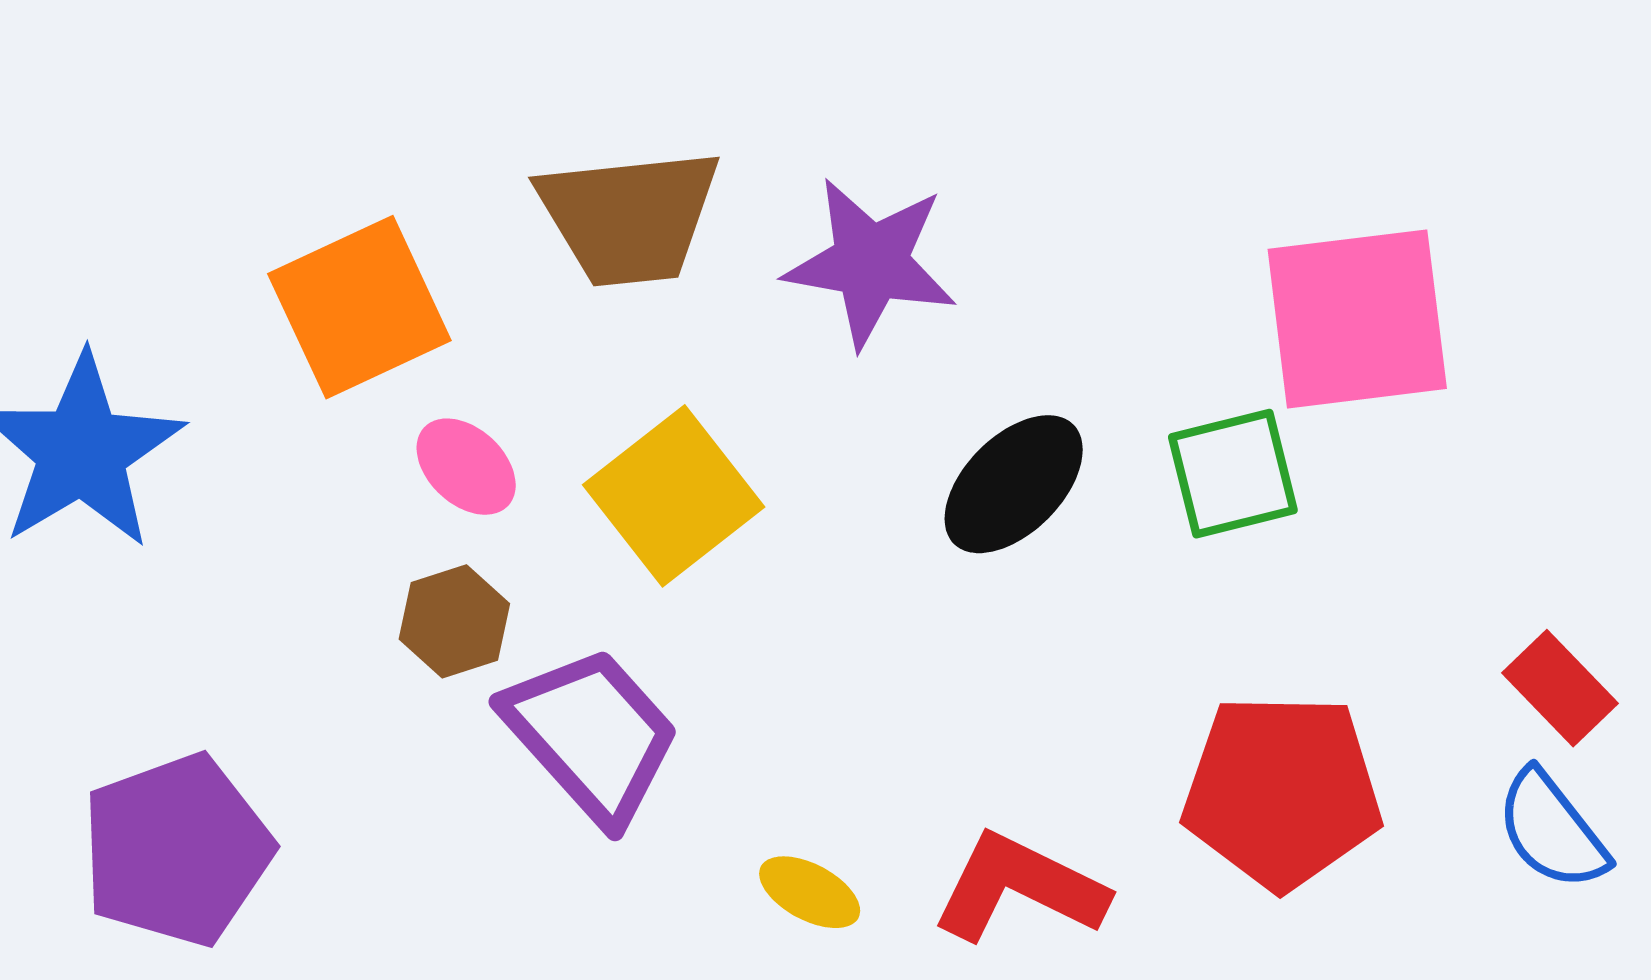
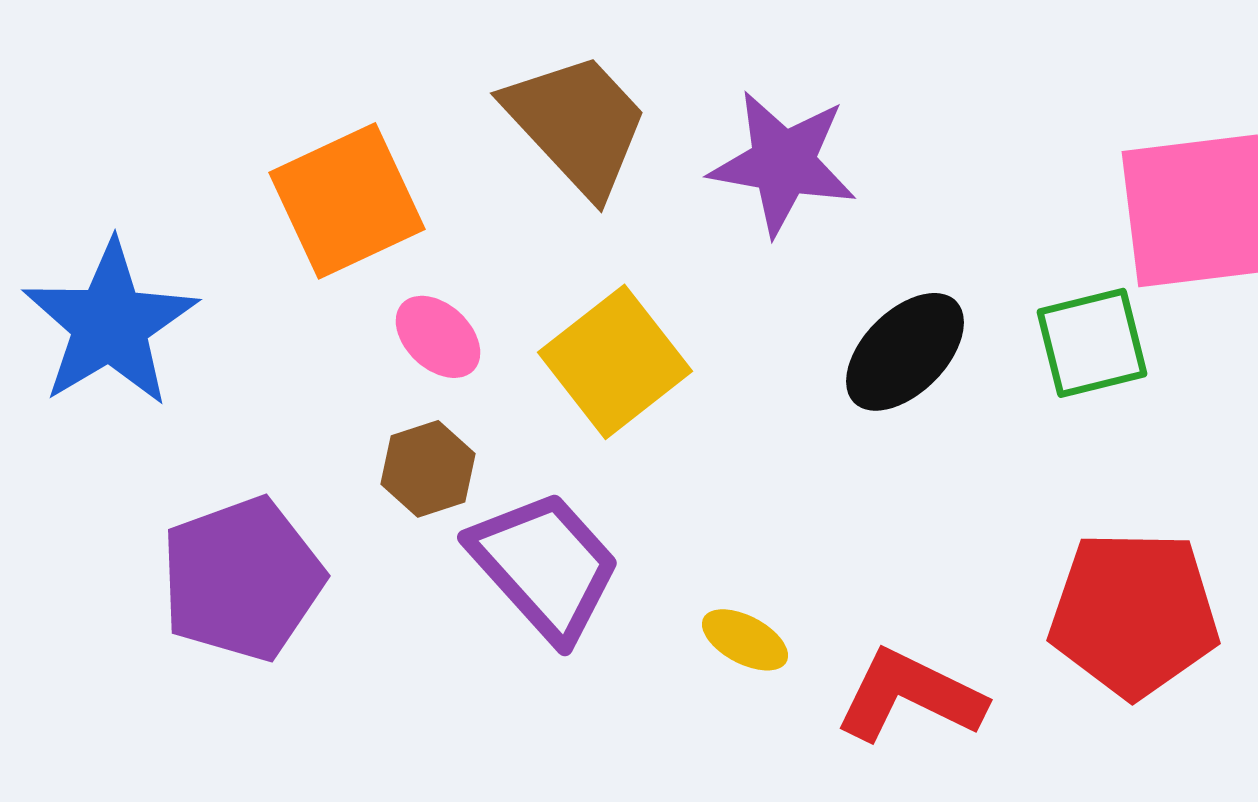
brown trapezoid: (629, 217) -> (577, 124), turned -127
purple pentagon: (177, 850) -> (242, 579), moved
yellow ellipse: (810, 892) -> (745, 640), moved

